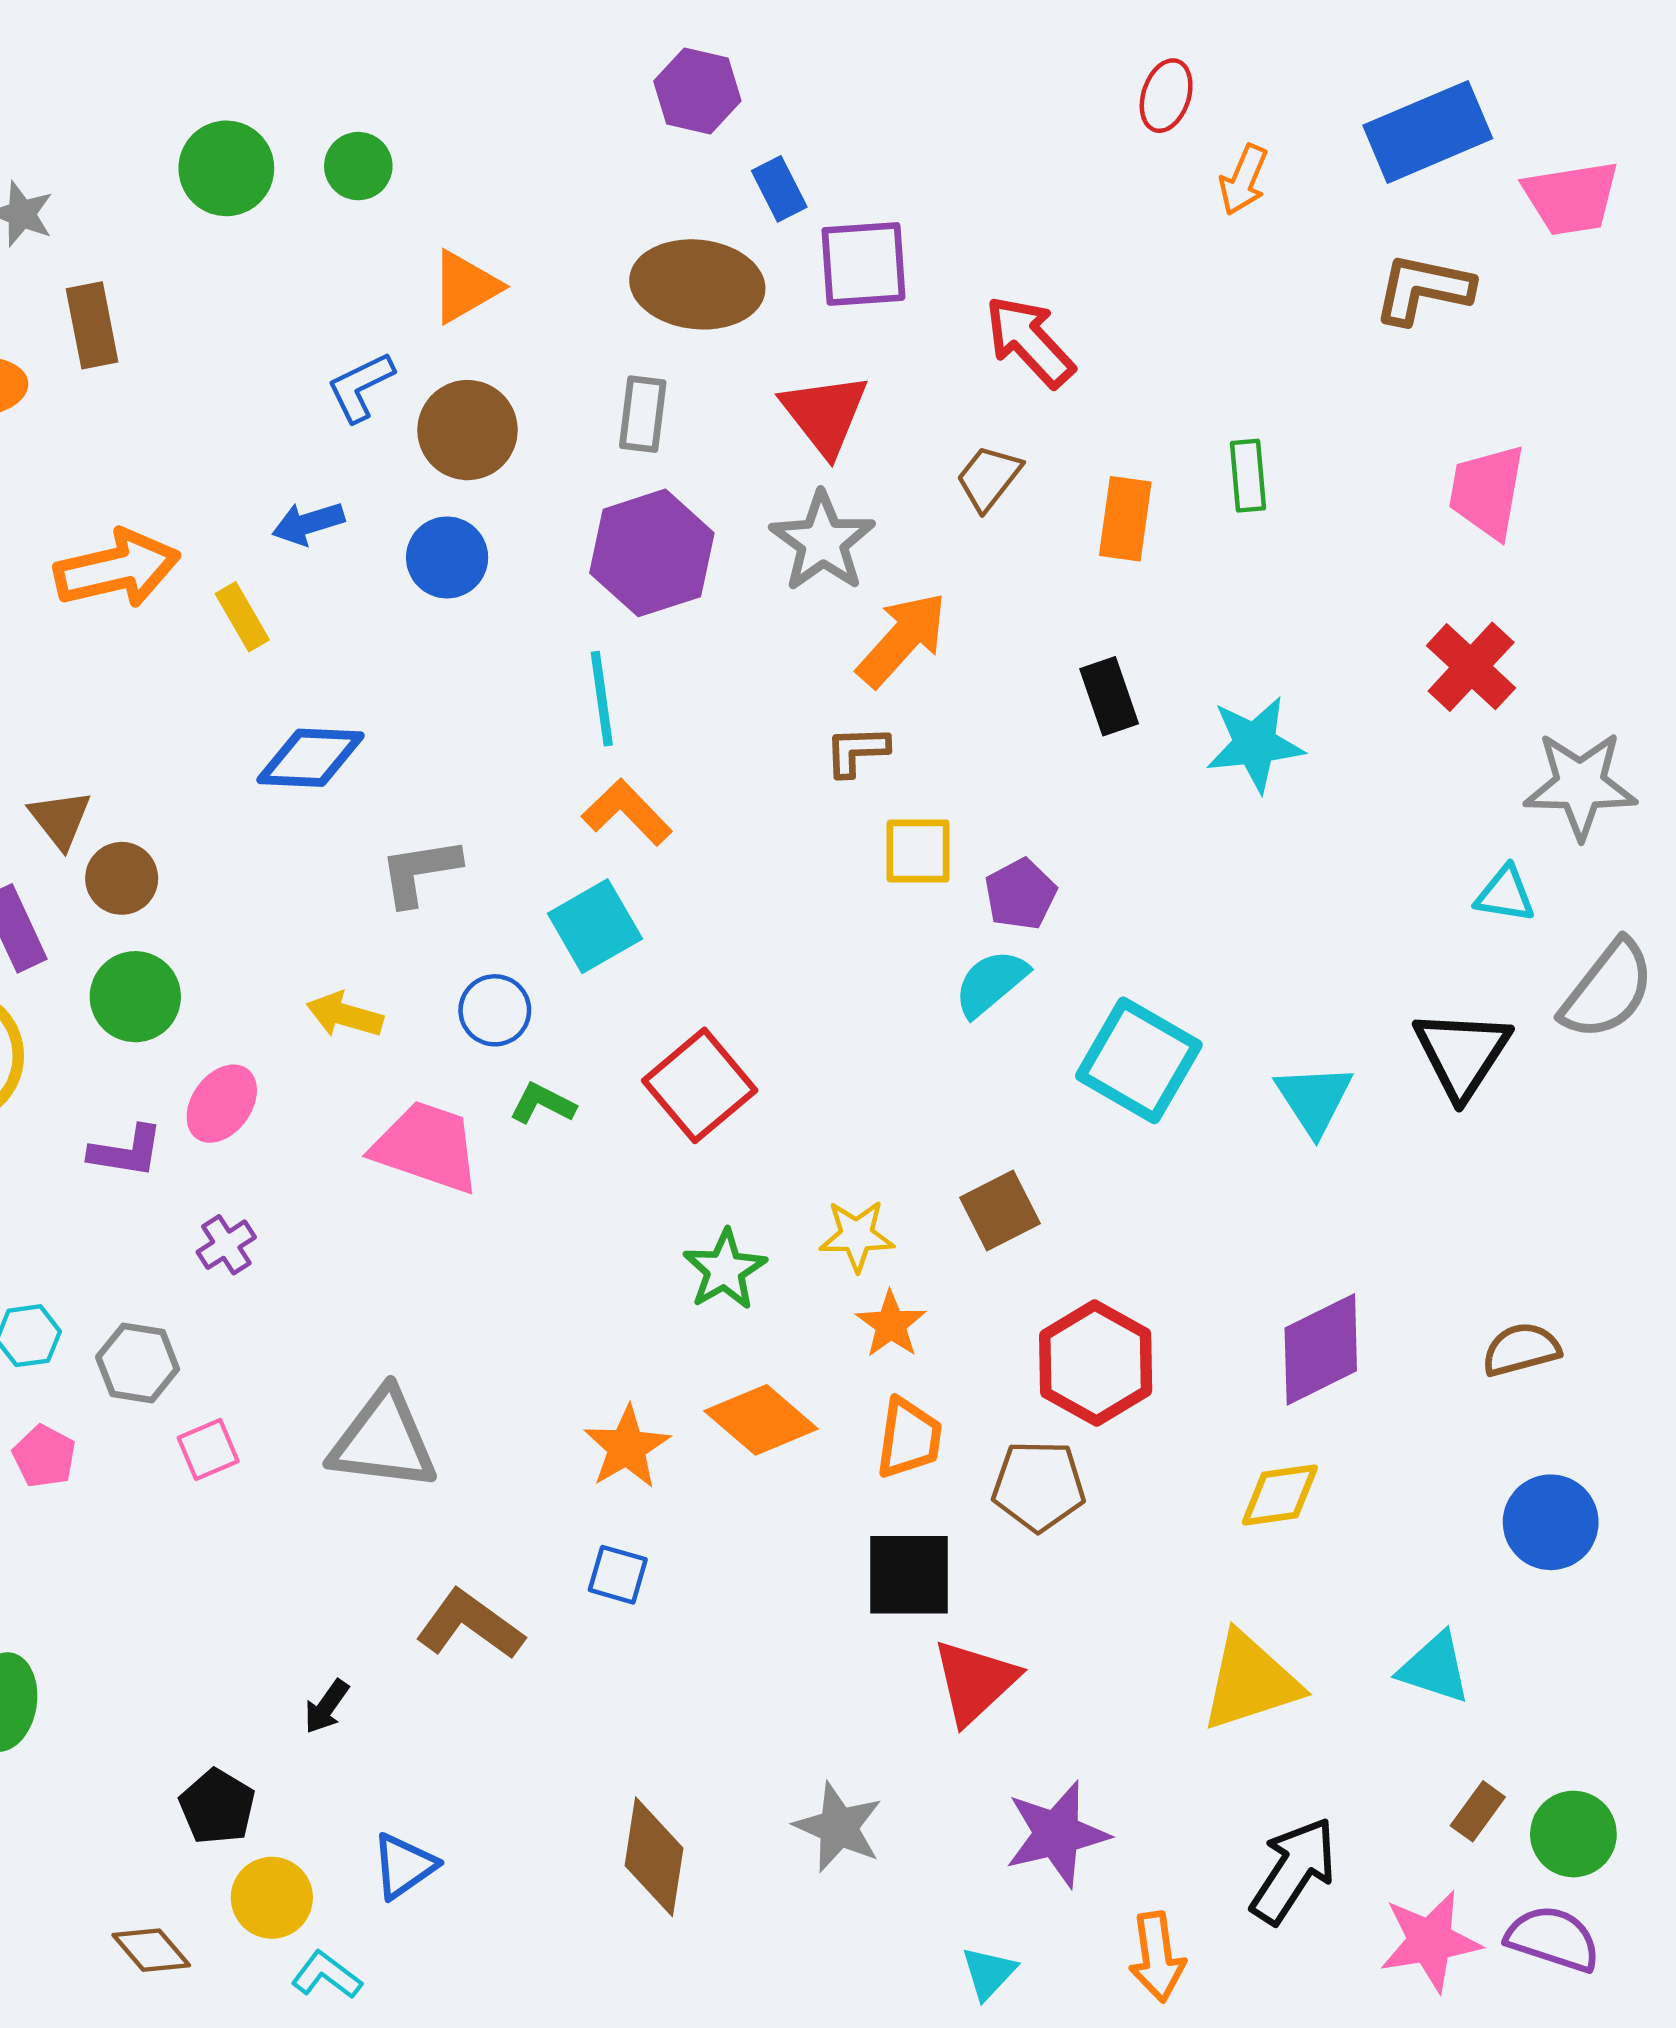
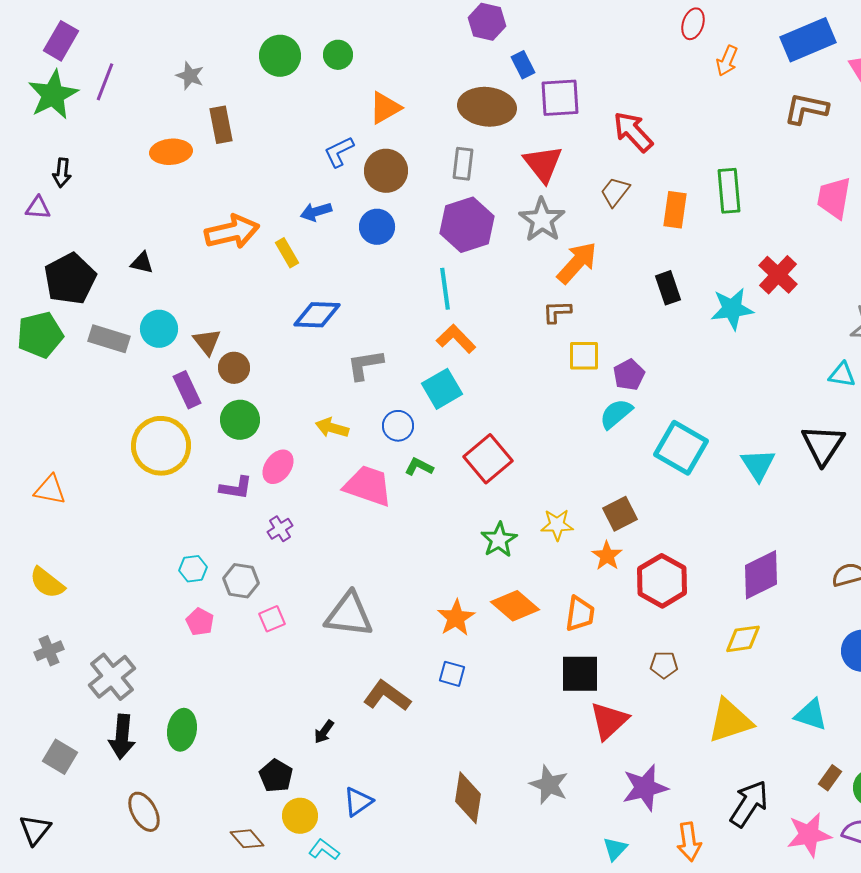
green rectangle: (1248, 476) -> (729, 191), size x1.4
red cross: (1471, 667) -> (778, 275), moved
orange star: (891, 1324) -> (607, 556), moved
brown pentagon: (1039, 1486) -> (664, 665), moved, size x0.7

